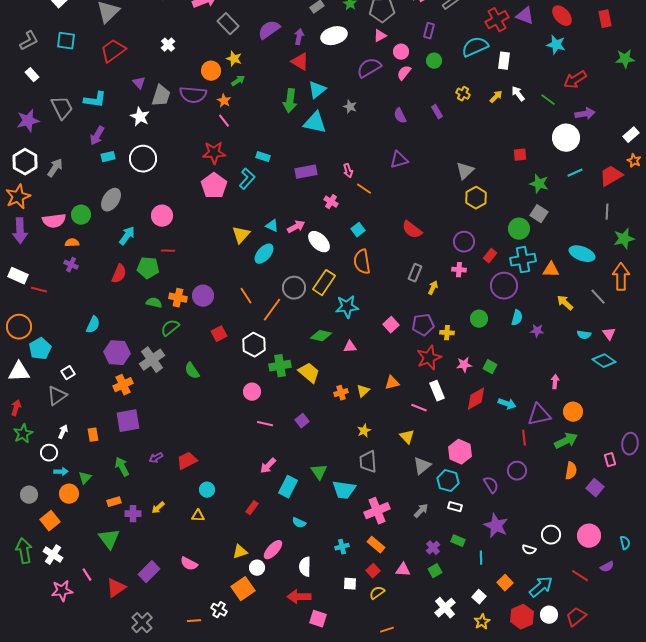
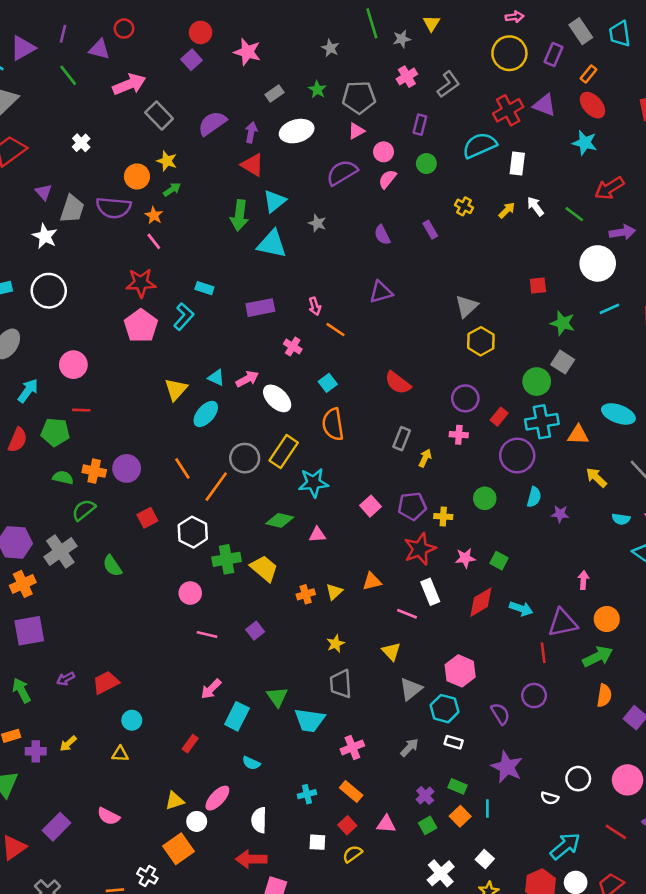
pink cross: (377, 511) -> (352, 747), size x0.7
orange square: (505, 583) -> (460, 816), moved

